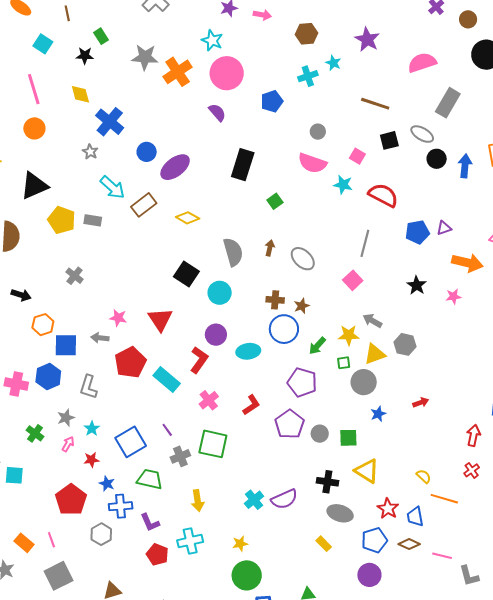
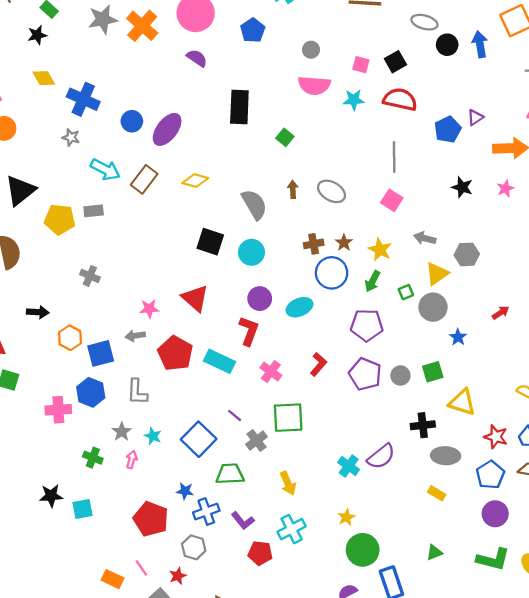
black square: (389, 140) -> (395, 62), moved
yellow star: (349, 335) -> (380, 250), moved, turned -30
red star: (91, 460) -> (178, 576), moved

